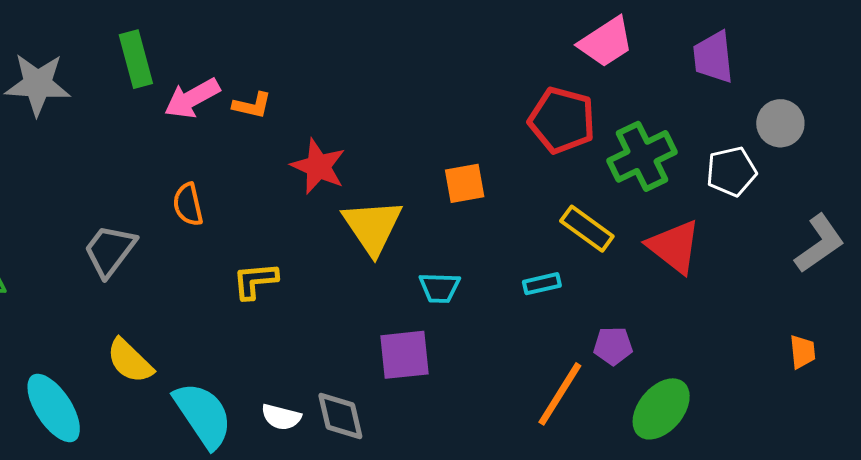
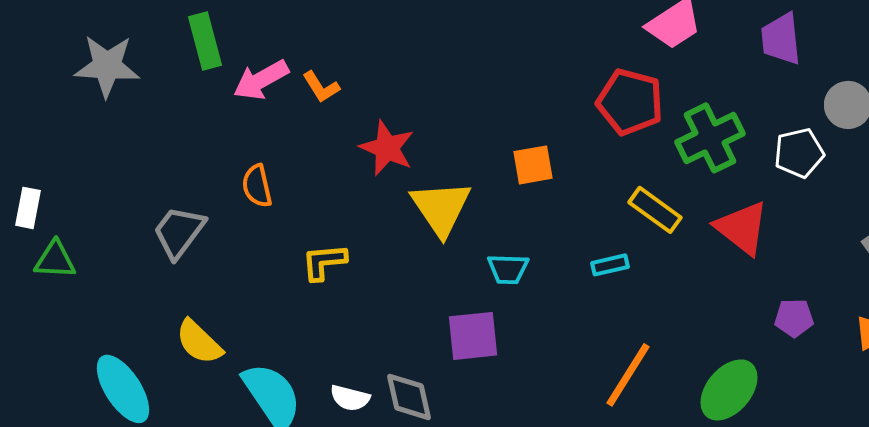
orange L-shape: (252, 105) -> (321, 87), turned 45
purple pentagon: (613, 346) -> (794, 318), moved

